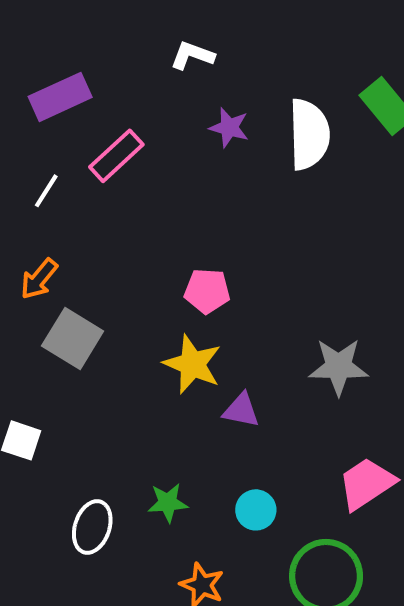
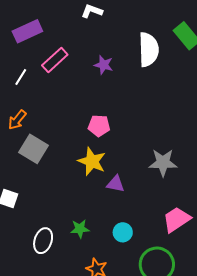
purple star: (229, 128) -> (104, 65), moved

